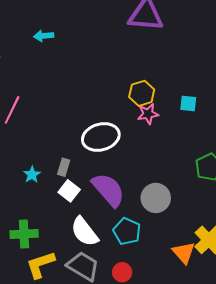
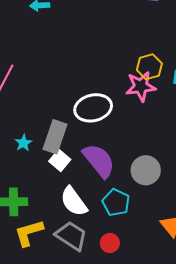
yellow hexagon: (142, 93) -> (149, 67), moved
pink star: (148, 114) -> (141, 86), size x1.4
gray rectangle: (64, 167) -> (55, 137), size x1.8

